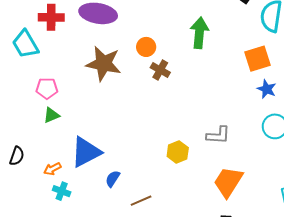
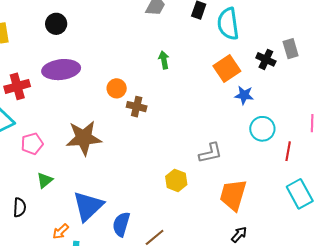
green arrow: (199, 33) -> (164, 60), size x0.6
brown star: (104, 64) -> (84, 138), moved
pink pentagon: (47, 88) -> (32, 144), moved
black semicircle: (17, 156) -> (19, 207), moved
blue semicircle: (113, 179) -> (121, 224), size x1.4

